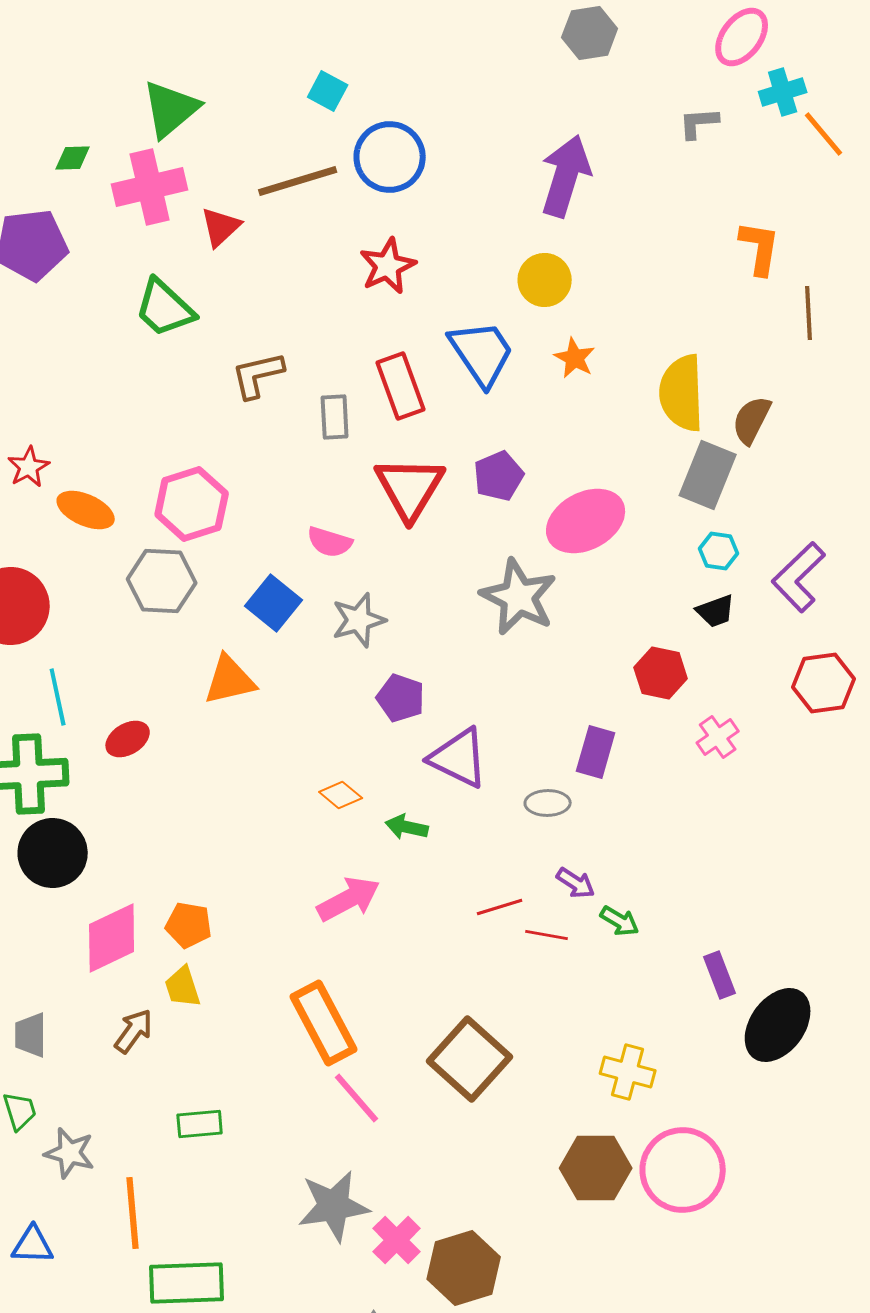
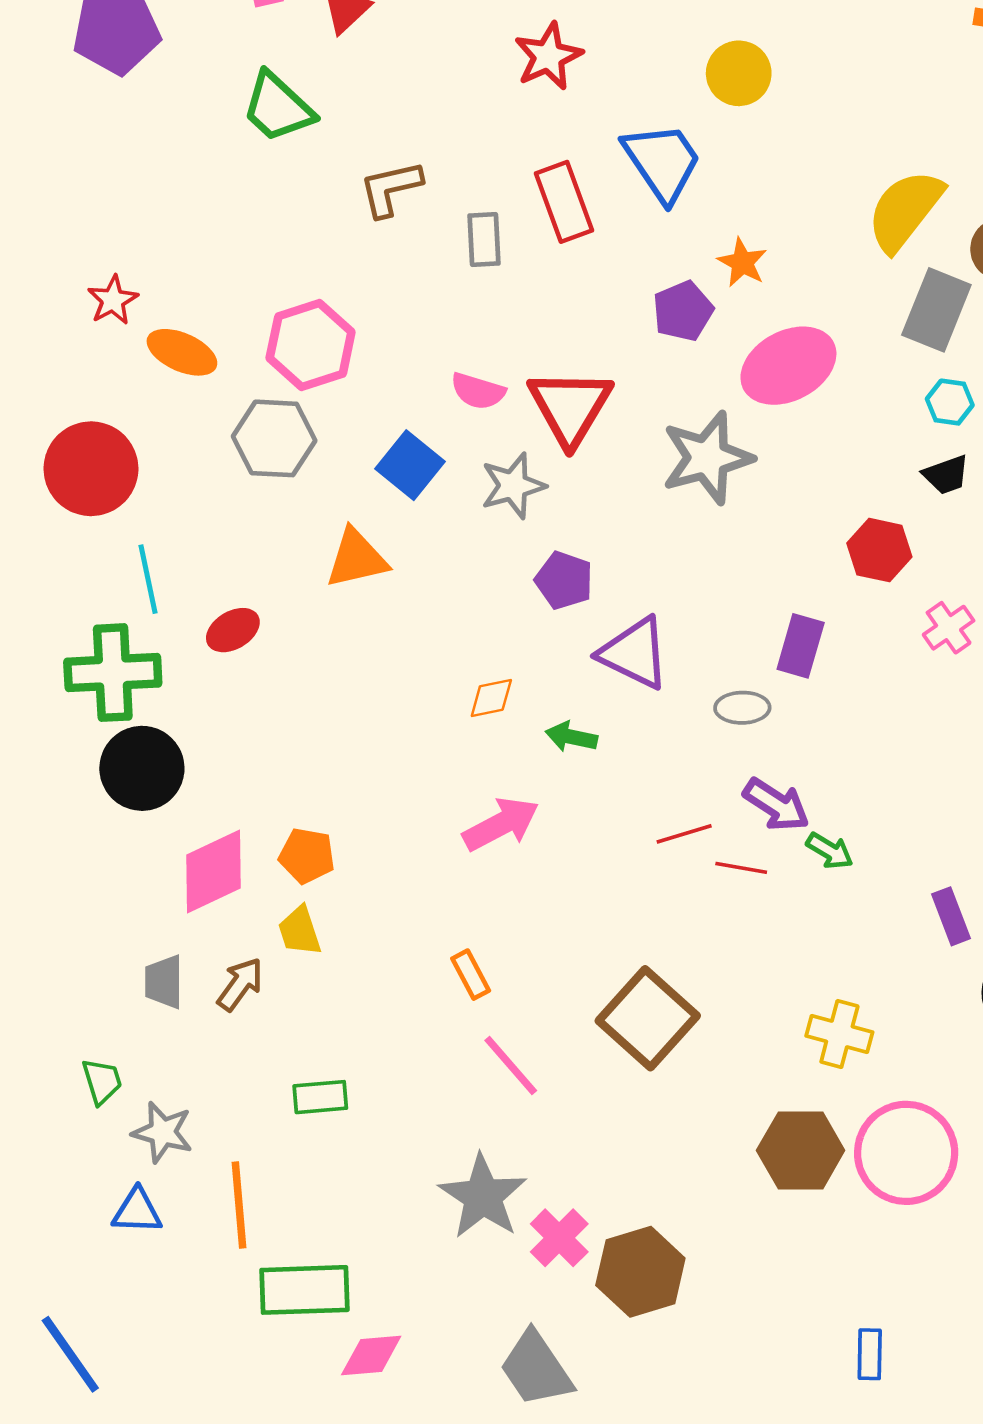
orange star: (575, 358) -> (742, 263), moved
yellow semicircle: (682, 393) -> (905, 210), turned 40
red triangle: (410, 488) -> (570, 407), moved
gray star: (519, 597) -> (707, 458), turned 30
orange diamond: (341, 795) -> (491, 698), turned -51
purple arrow: (576, 883) -> (776, 805), size x1.4
orange rectangle: (324, 1023) -> (471, 975), size x0.5
gray trapezoid: (31, 1035) -> (164, 982), moved
gray star: (334, 1206) -> (483, 1197), turned -30
blue triangle: (33, 1245) -> (137, 1211), moved

